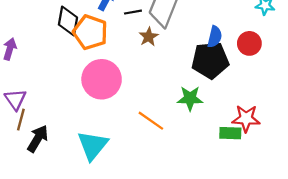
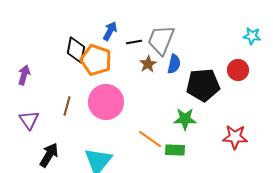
blue semicircle: (215, 37) -> (174, 64), moved
brown line: (21, 120) -> (67, 106), moved
green rectangle: (230, 133) -> (175, 150), moved

